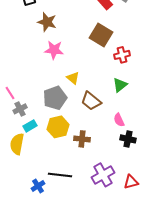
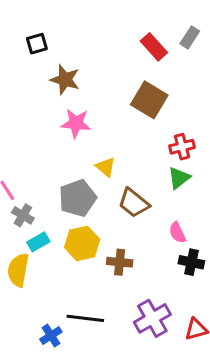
red cross: (122, 55) -> (182, 147), moved
gray cross: (20, 109) -> (23, 215), turned -32

